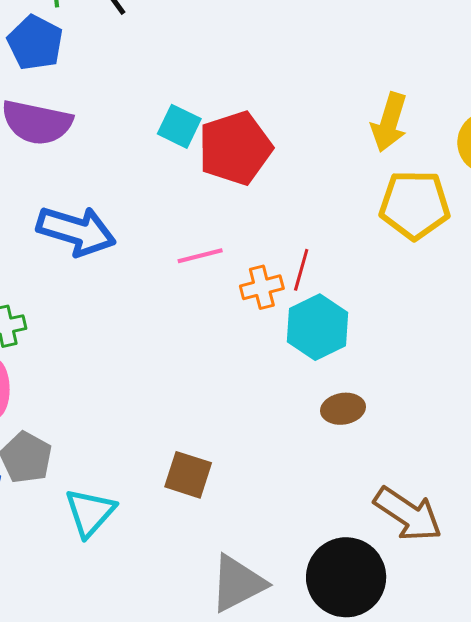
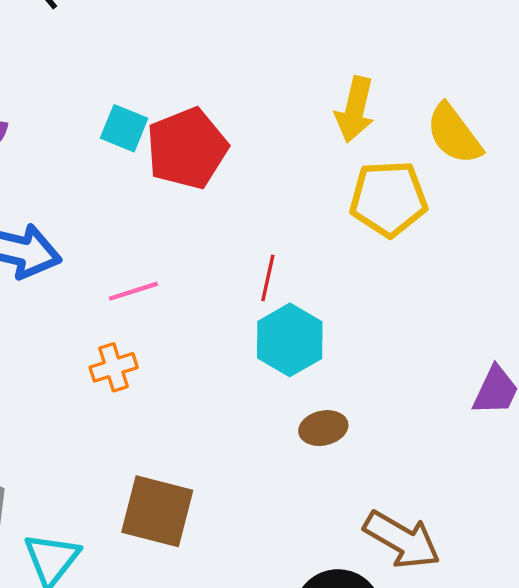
pink line: (200, 256) -> (133, 291), moved
orange cross: (262, 287) -> (114, 367), moved
brown square: (188, 475) -> (157, 511), size x1.4

